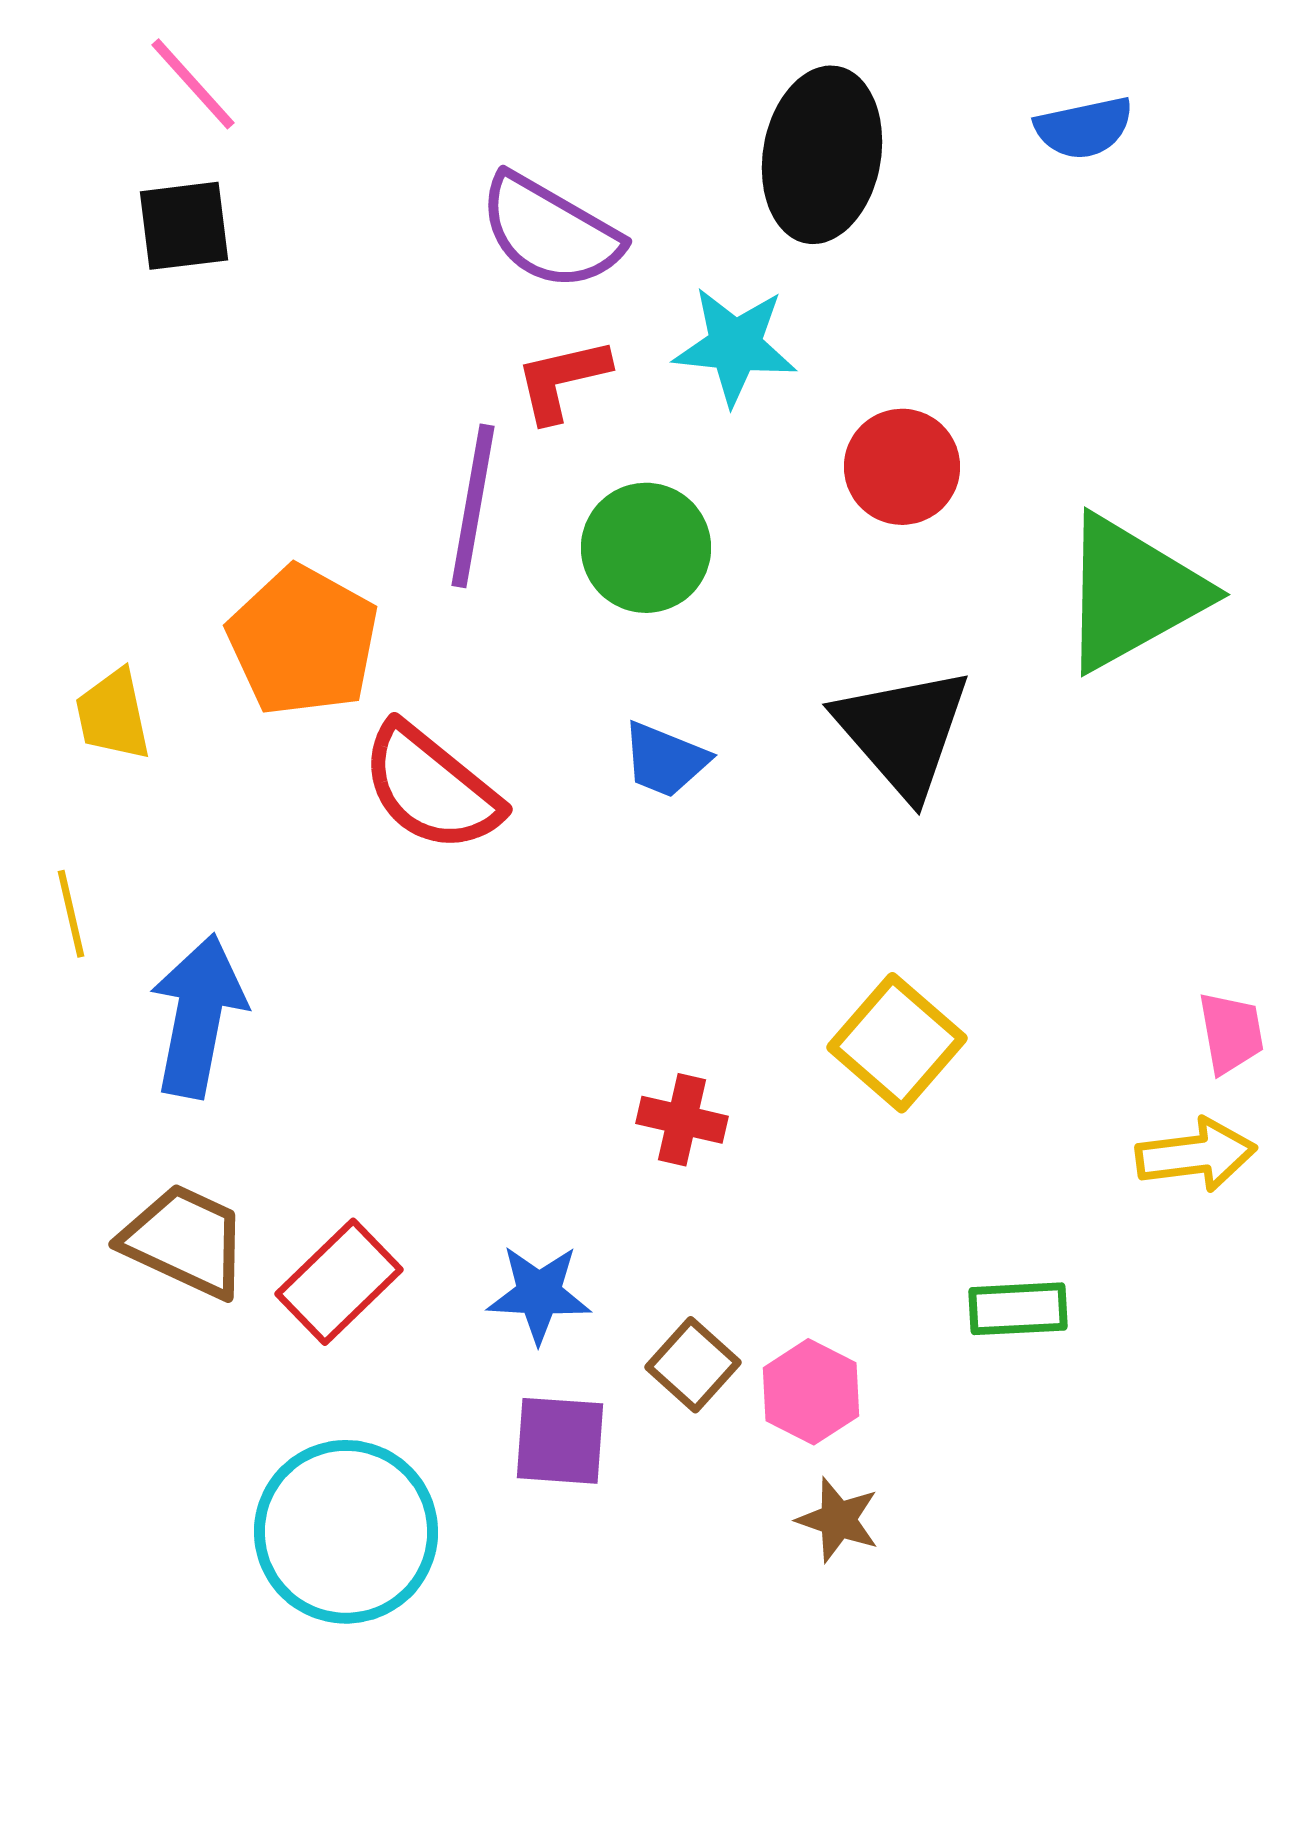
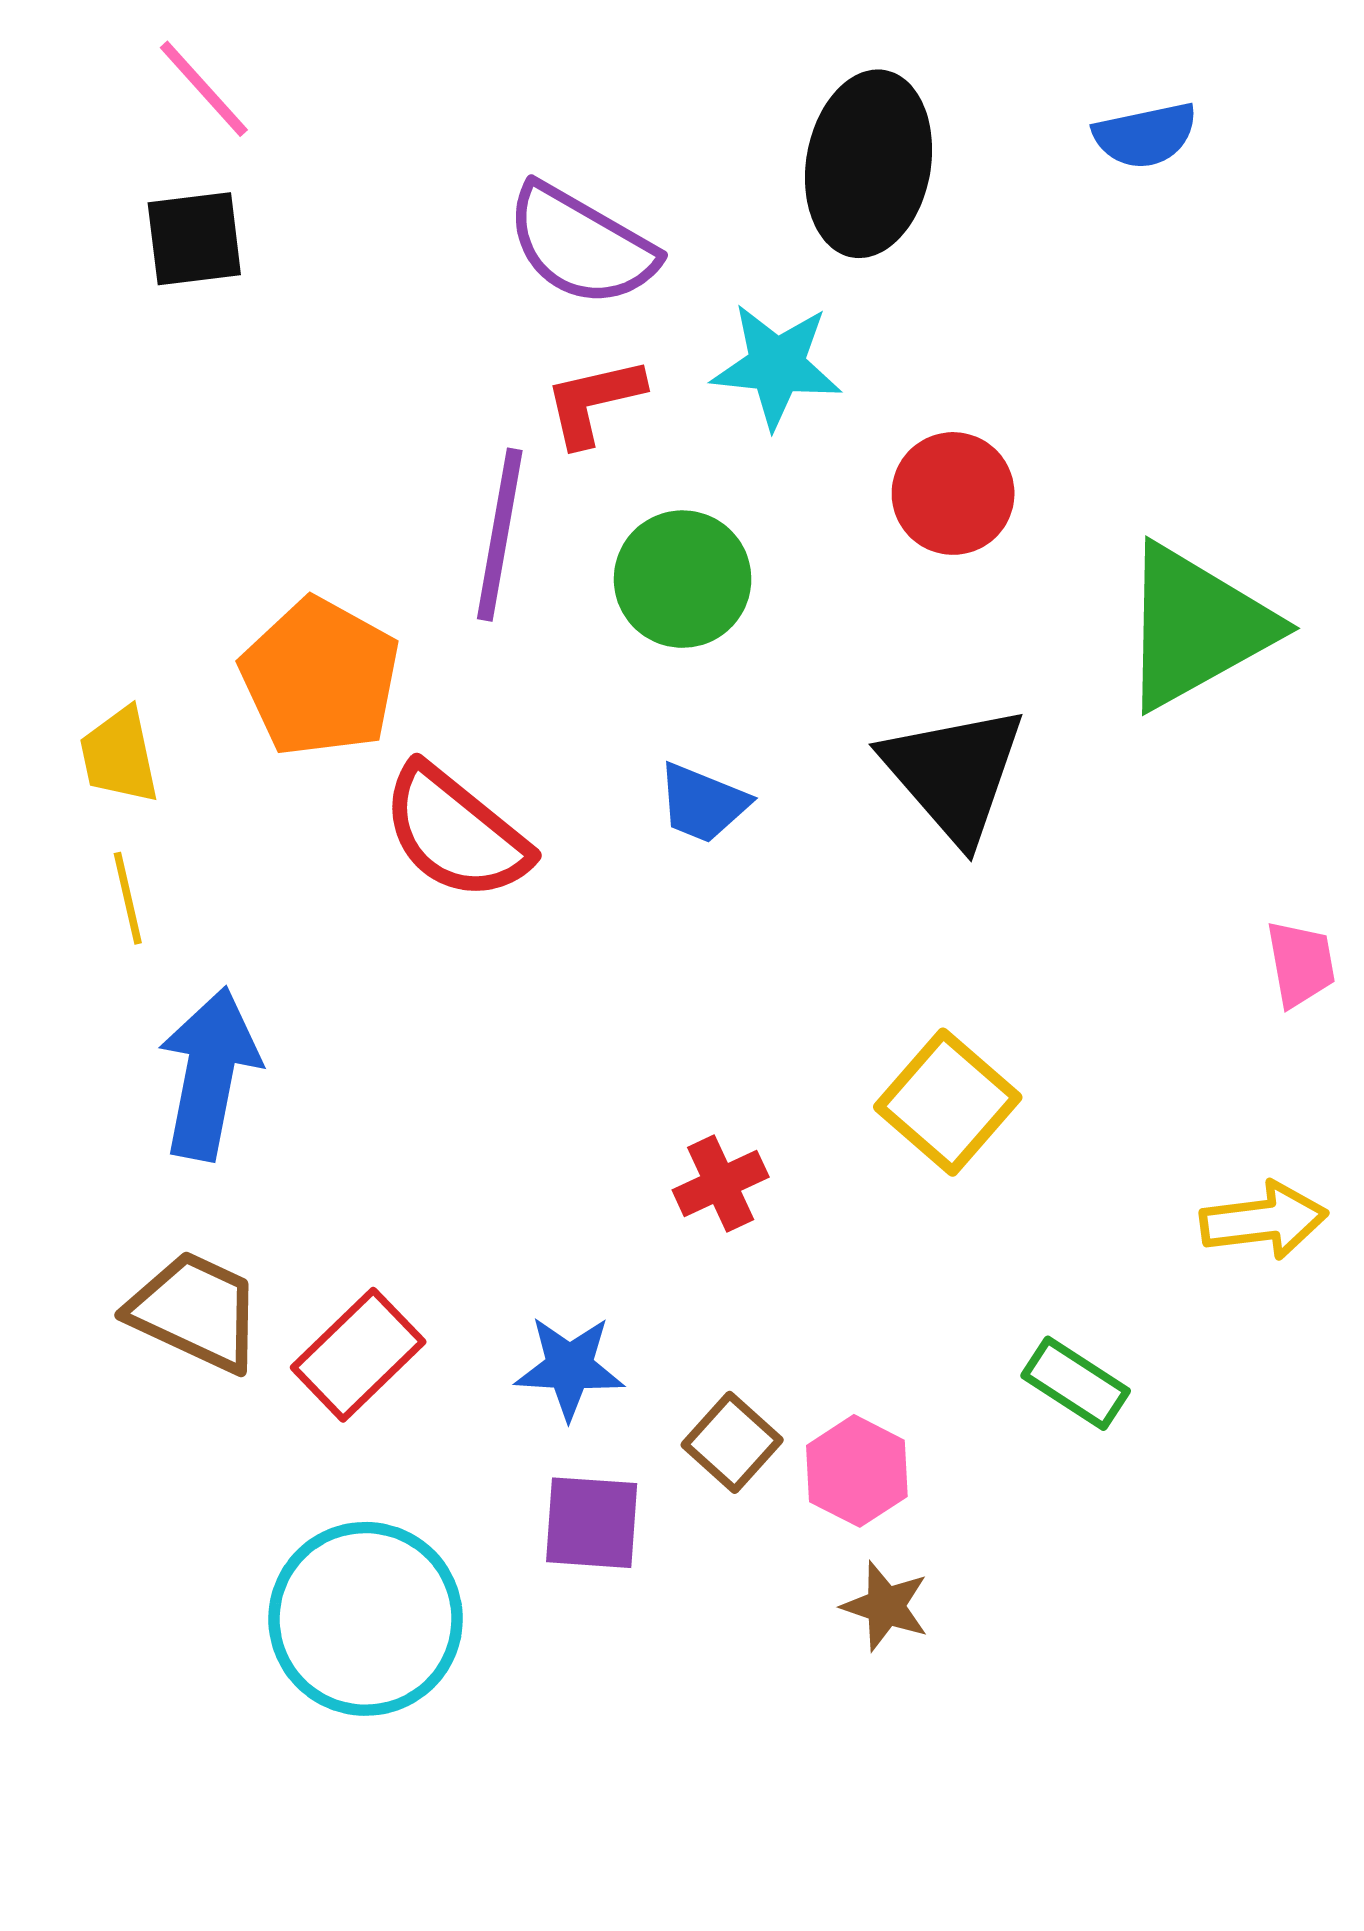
yellow line: (71, 914) -> (128, 898), moved
pink trapezoid: (1231, 1033) -> (1301, 964), moved
red cross: (682, 1120) -> (721, 1184), turned -38
green rectangle: (1018, 1309) -> (1076, 1383), turned 36

